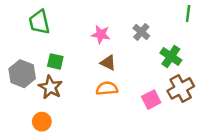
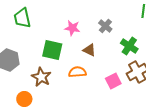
green square: (55, 61) -> (52, 50), moved, size x1.5
brown triangle: (108, 63) -> (89, 50), moved
brown star: (50, 87) -> (41, 77), moved

